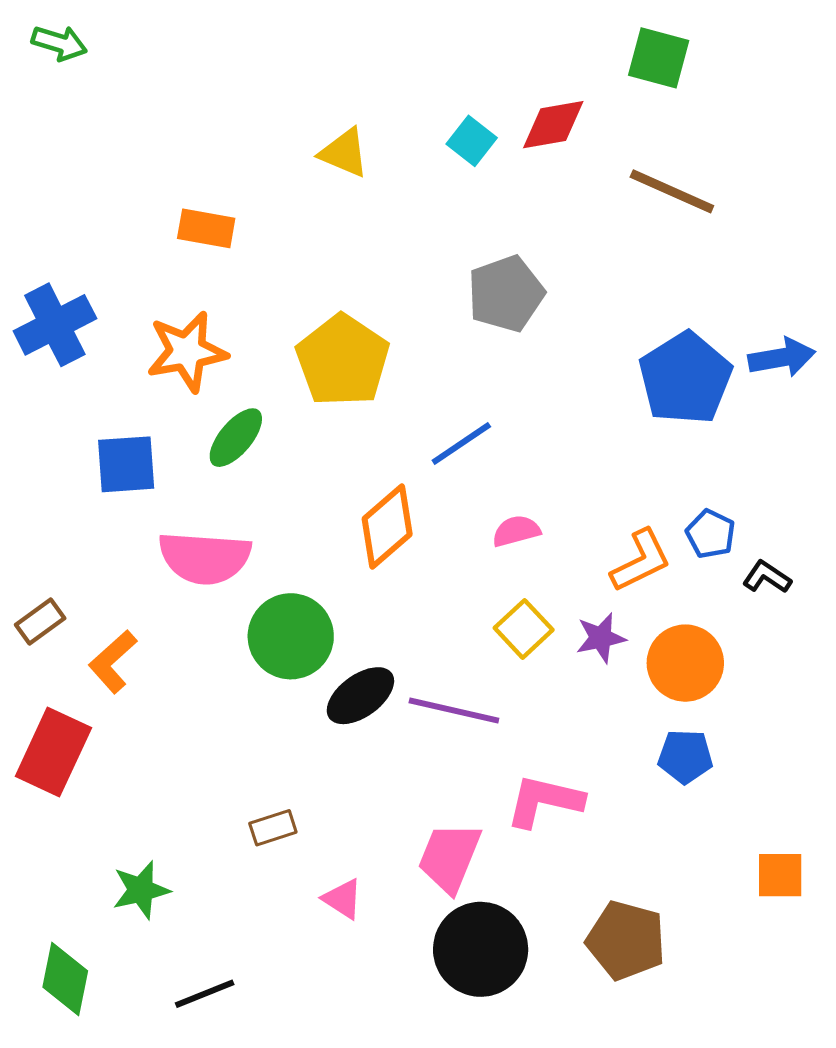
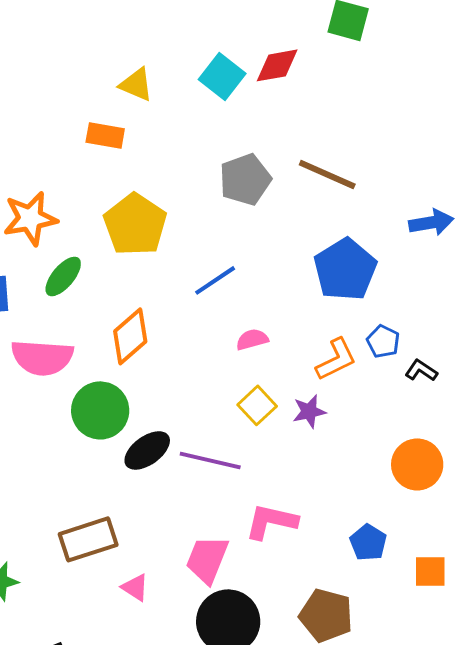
cyan square: (472, 141) -> (222, 76), size x1.4
brown line: (672, 191) -> (327, 174), moved
orange rectangle: (206, 228) -> (105, 135), moved
blue pentagon: (685, 378) -> (345, 269), moved
orange diamond: (387, 527) -> (130, 336), moved
orange circle: (685, 663) -> (417, 464), moved
blue pentagon: (685, 756) -> (368, 542), moved, turned 30
brown rectangle: (273, 828) -> (88, 539), size x1.8

